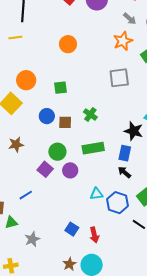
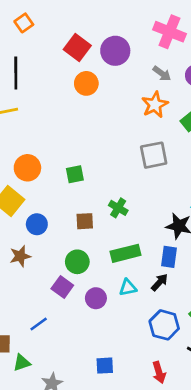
orange circle: (68, 44) -> (86, 83), moved
blue circle: (47, 116) -> (37, 224), moved
purple circle: (70, 170) -> (96, 298), moved
black arrow: (124, 172) -> (159, 282), moved, turned 96
cyan triangle: (96, 194) -> (128, 288), moved
blue square: (72, 229) -> (105, 366), turned -32
red arrow: (94, 235) -> (159, 372), moved

